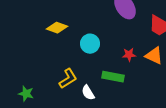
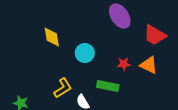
yellow diamond: (57, 28) -> (52, 37), turned 60

